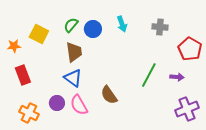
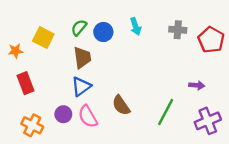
red pentagon: (190, 49) -> (211, 40), moved
green line: (149, 75) -> (166, 112), moved
blue triangle: (73, 78) -> (81, 86), turned 48

